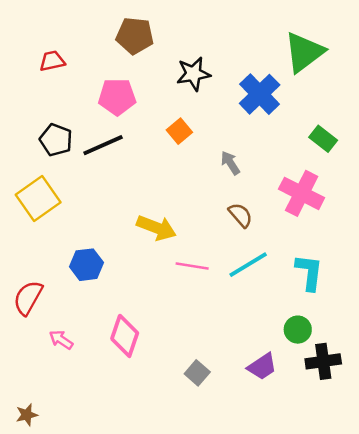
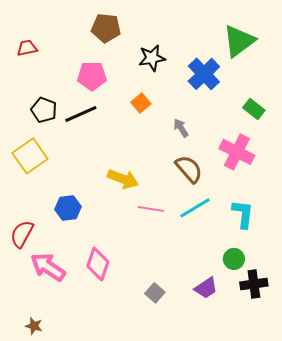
red trapezoid: (52, 61) -> (27, 48), moved
brown semicircle: (240, 215) -> (189, 169), size x1.4
pink arrow: (61, 340) -> (48, 267), size x1.8
brown star: (27, 415) -> (34, 326), moved, turned 30

